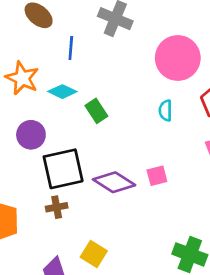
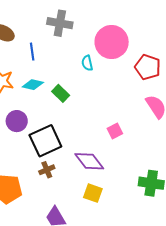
cyan semicircle: (165, 111) -> (87, 63), moved
purple diamond: (114, 182) -> (89, 161), moved, turned 32
yellow square: (94, 254) -> (93, 193), moved

